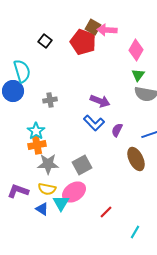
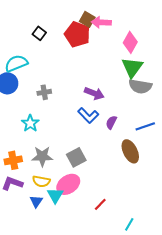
cyan semicircle: (22, 71) -> (16, 63), turned -95
green triangle: (138, 75) -> (132, 67), size x1.6
orange cross: (37, 145) -> (13, 160), moved
blue triangle: (42, 209) -> (36, 201), turned 32

